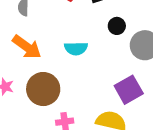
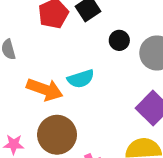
orange arrow: (27, 47) -> (45, 89), moved

